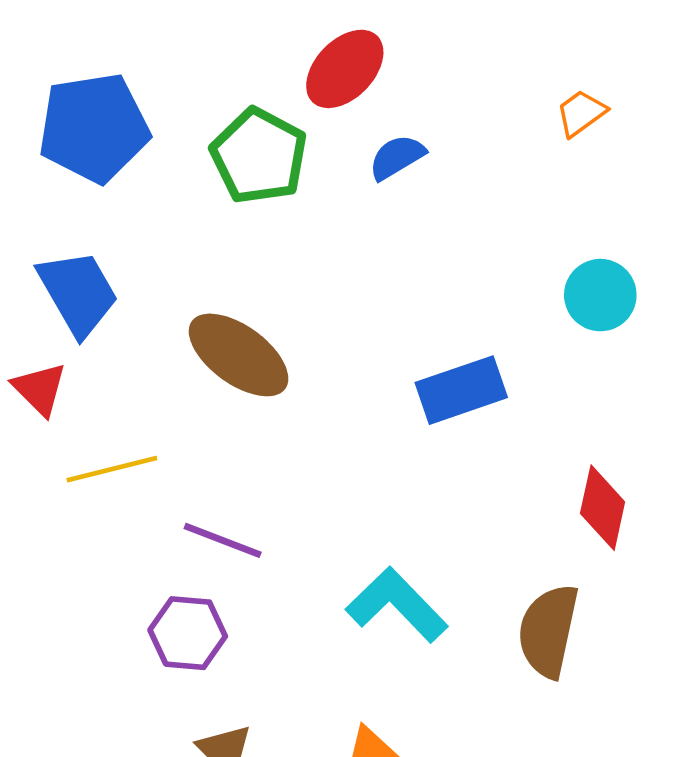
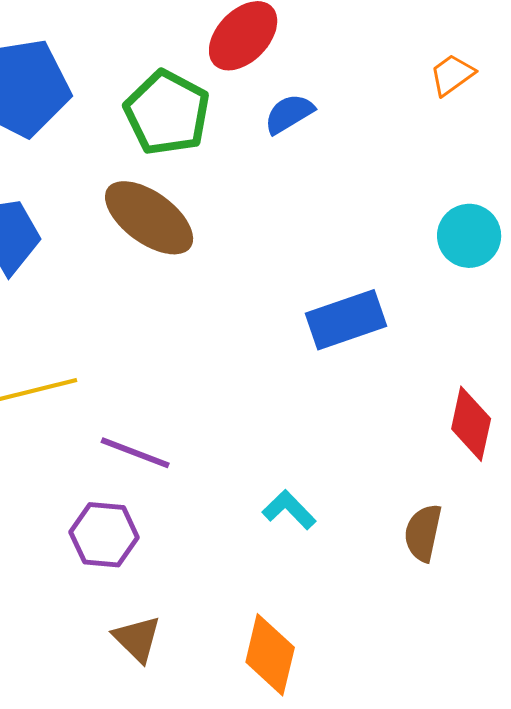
brown ellipse: (239, 355) -> (149, 218), moved
cyan L-shape: (397, 605) -> (289, 510), size x0.6
brown semicircle: (548, 631) -> (423, 533), size x0.7

